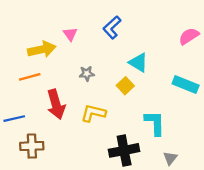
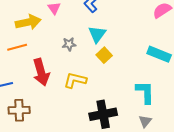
cyan triangle: (138, 63) -> (97, 34), moved, turned 36
cyan L-shape: (155, 123) -> (145, 92), moved

